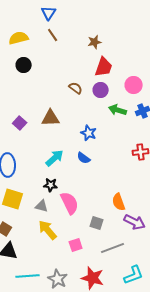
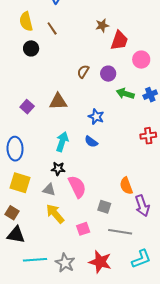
brown line: (53, 35) -> (52, 28), moved
yellow semicircle: (19, 38) -> (26, 21), turned -90
red trapezoid: (104, 67) -> (119, 40), moved
pink circle: (134, 85) -> (141, 60), moved
brown semicircle: (76, 88) -> (83, 72), turned -96
cyan arrow: (55, 158) -> (62, 142), turned -30
purple arrow: (135, 222) -> (142, 206), turned 45
gray line: (113, 248) -> (120, 232), turned 30

